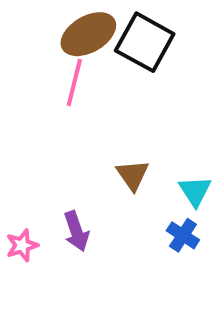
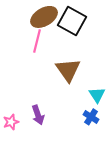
brown triangle: (133, 175) -> (68, 70), moved, size x1.5

